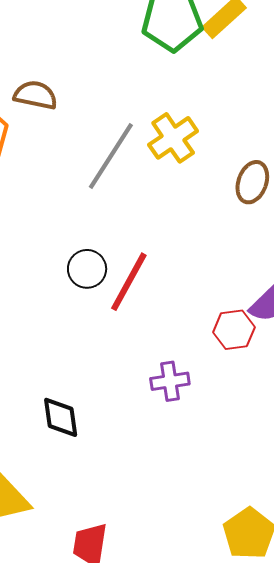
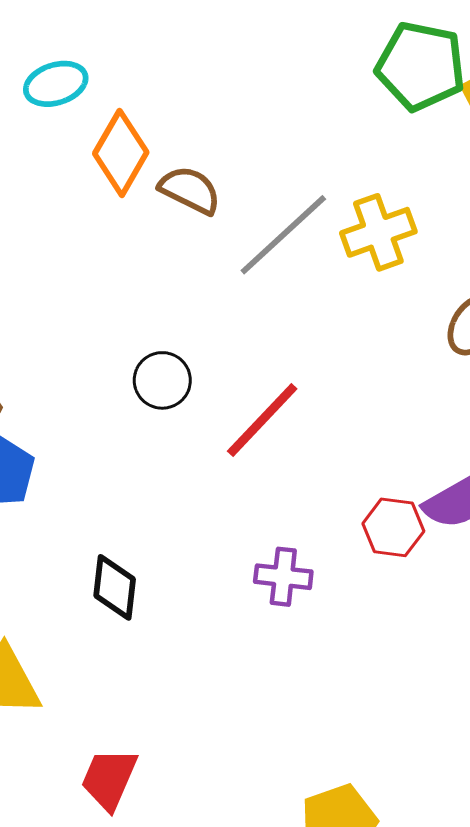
brown semicircle: (36, 95) -> (190, 190), moved
black circle: (87, 269) -> (162, 380), moved

